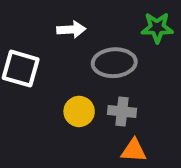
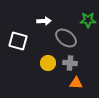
gray ellipse: (114, 63) -> (66, 38), turned 40

